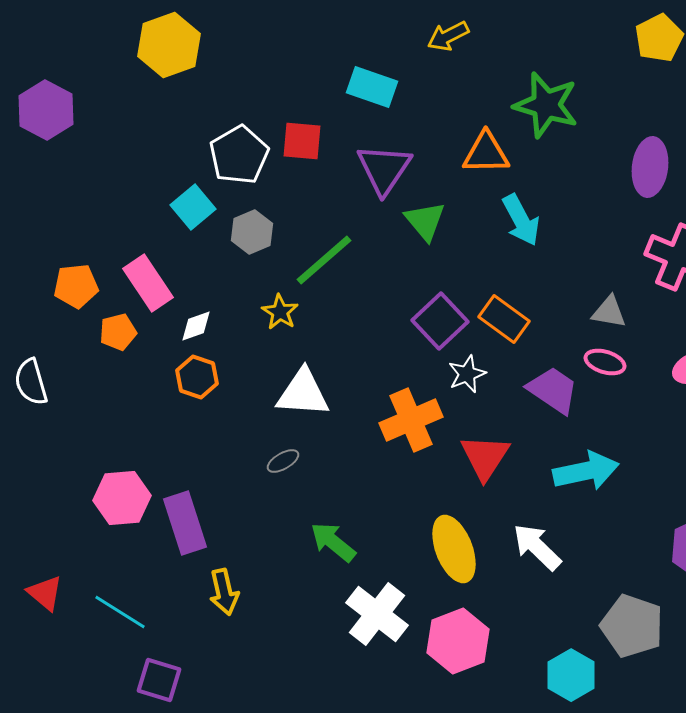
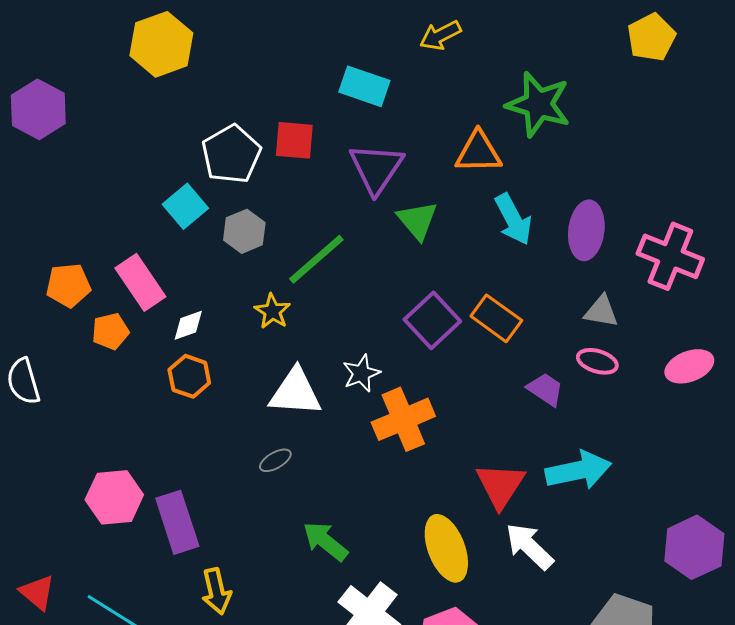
purple ellipse: (650, 167) -> (586, 230), moved
white star: (467, 374) -> (361, 373), moved
purple trapezoid: (553, 390) -> (545, 389), size x0.7
red triangle: (485, 457) -> (500, 485), moved

